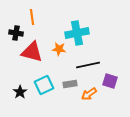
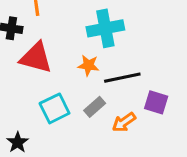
orange star: (59, 49) -> (88, 65), moved
gray rectangle: (70, 84) -> (95, 107), turned -32
black star: (20, 92) -> (18, 142), moved

